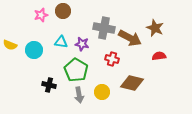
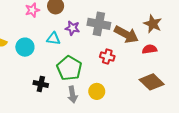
purple star: (82, 44) -> (72, 28), moved
red semicircle: (159, 56) -> (150, 49), moved
brown diamond: (132, 83) -> (152, 82), moved, turned 30

